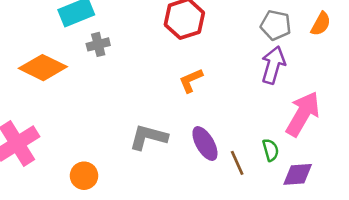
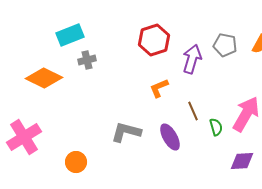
purple arrow: (273, 65) -> (192, 59), moved
green semicircle: (271, 150) -> (216, 127), moved
brown line: (237, 163) -> (193, 111), moved

